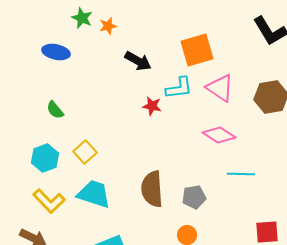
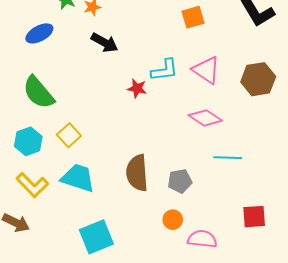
orange square: (197, 50) -> (193, 17), moved, size x0.7
blue ellipse: (56, 52) -> (39, 33), turned -40
black arrow: (138, 61) -> (105, 43), moved
green semicircle: (55, 110) -> (38, 92), size x1.8

